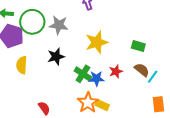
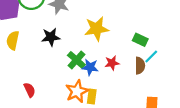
brown semicircle: (142, 70) -> (140, 66), turned 42
cyan line: (153, 77) -> (151, 56), moved
yellow rectangle: (102, 105) -> (92, 96), turned 64

